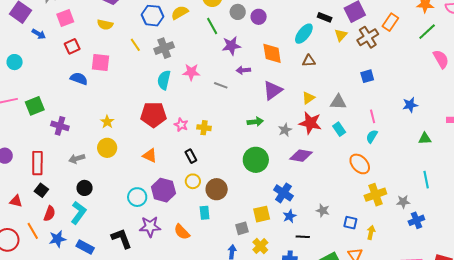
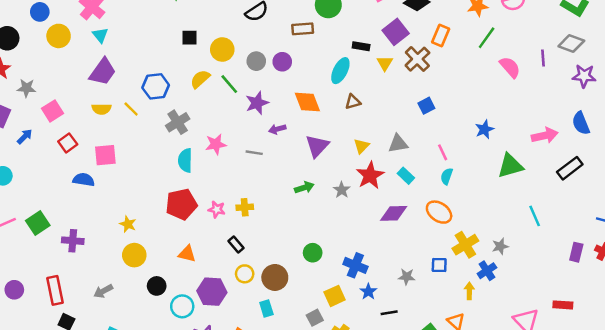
yellow semicircle: (180, 13) -> (200, 79), moved
blue arrow: (39, 34) -> (25, 136), turned -64
yellow line: (135, 45) -> (131, 109), moved
red star: (310, 123) -> (370, 175), turned -30
green triangle: (425, 139) -> (510, 166), size x1.6
purple diamond: (301, 156) -> (394, 213), moved
gray arrow: (77, 159) -> (103, 291), moved
green circle: (256, 160) -> (313, 253), moved, size x0.6
cyan line: (426, 180) -> (535, 216), moved
black circle: (85, 188) -> (157, 286), moved
blue cross: (416, 220) -> (487, 271), moved
blue square: (350, 223) -> (439, 265), moved

